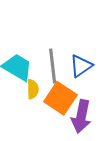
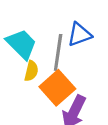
blue triangle: (81, 66) -> (79, 34), moved

